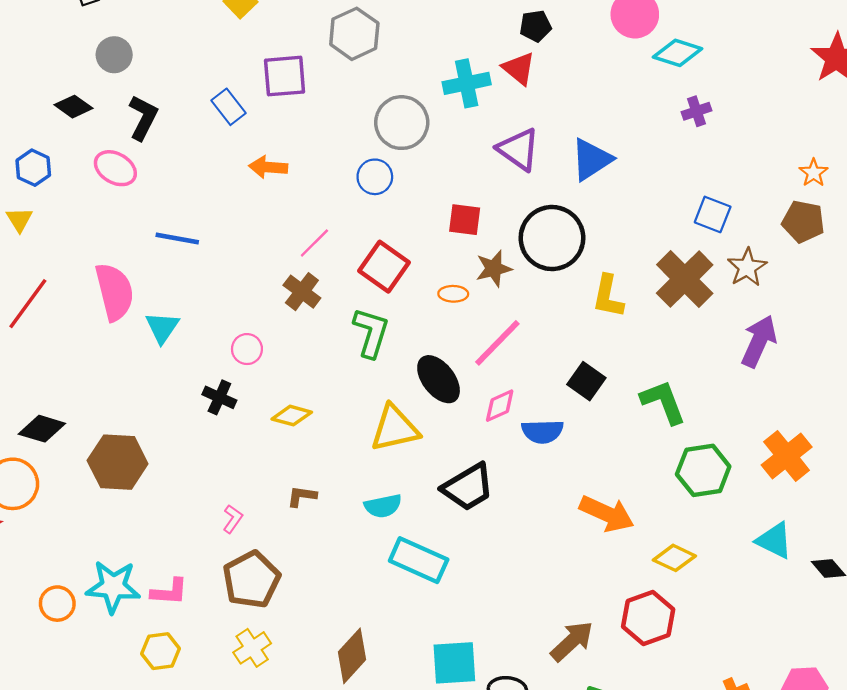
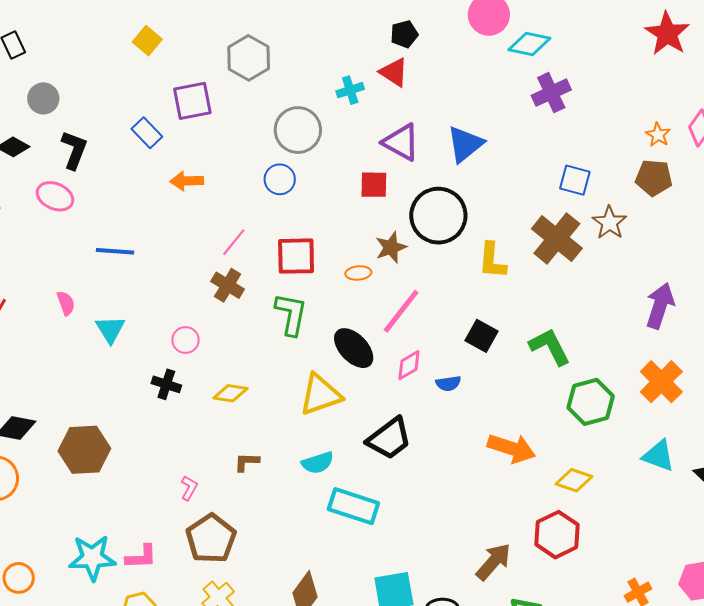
cyan cross: (467, 83) -> (350, 90), size x0.7
purple cross: (697, 111) -> (551, 93), size x1.5
red square: (465, 220) -> (374, 185), moved
red square: (384, 267) -> (296, 256), turned -30
pink semicircle: (115, 292) -> (66, 303), size x0.5
purple arrow: (759, 341) -> (660, 306), moved
blue semicircle: (542, 431) -> (448, 383), size x0.7
orange circle: (57, 604) -> (19, 578), moved

